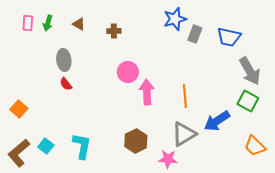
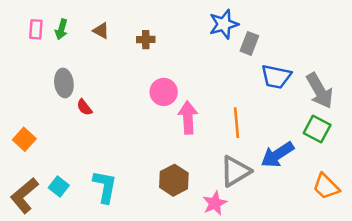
blue trapezoid: (229, 37) -> (276, 77), moved
gray ellipse: (64, 60) -> (64, 83), moved
pink star: (168, 159) -> (215, 203), turned -30

